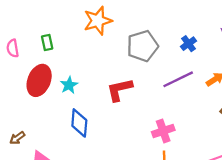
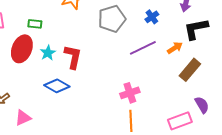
green rectangle: (47, 43) -> (35, 24), moved, turned -72
red L-shape: (120, 90) -> (73, 57), moved, turned 115
blue diamond: (79, 123) -> (57, 86), turned -65

